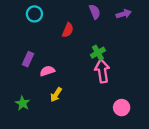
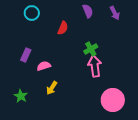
purple arrow: (124, 14) -> (115, 13), turned 80
pink circle: (122, 108) -> (113, 100), size x1.5

